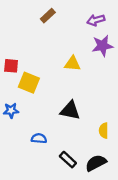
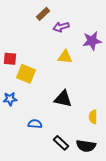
purple arrow: (96, 20) -> (61, 27), moved
black semicircle: (96, 163) -> (86, 146), turned -144

